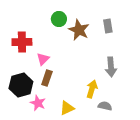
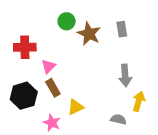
brown rectangle: (47, 78) -> (53, 88), turned -49
yellow arrow: (92, 89) -> (139, 101), moved
pink star: (38, 103) -> (52, 123), moved
yellow triangle: (67, 108) -> (76, 107), moved

